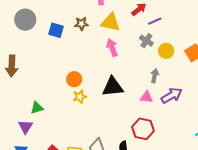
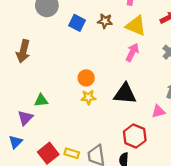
pink arrow: (112, 48) -> (132, 52), turned 36
pink triangle: (147, 97) -> (158, 111), turned -32
red hexagon: (143, 129) -> (135, 136), moved

